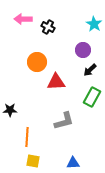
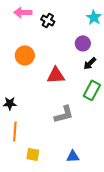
orange circle: (37, 62) -> (25, 55), moved
orange line: (27, 137) -> (15, 131), moved

